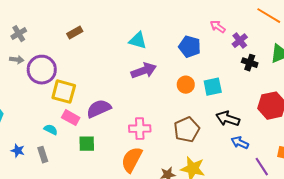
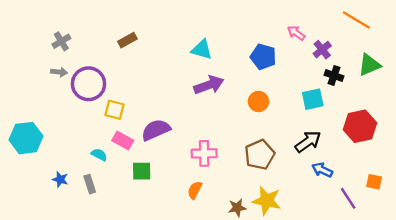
cyan square: (213, 87) -> (313, 99), moved
yellow square: (64, 92) -> (114, 110), size x0.7
black arrow: (228, 119) -> (308, 142), turned 125
orange semicircle: (132, 160) -> (195, 190), size x0.6

